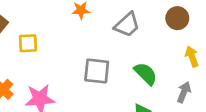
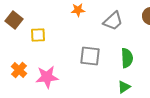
green semicircle: (146, 74) -> (127, 58), turned 42

